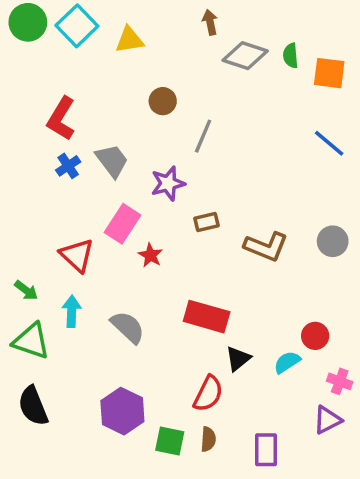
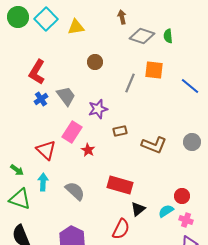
orange square: (329, 73) -> (154, 70), moved
gray line: (203, 136) -> (130, 83), moved
pink cross: (340, 381) -> (186, 220), moved

